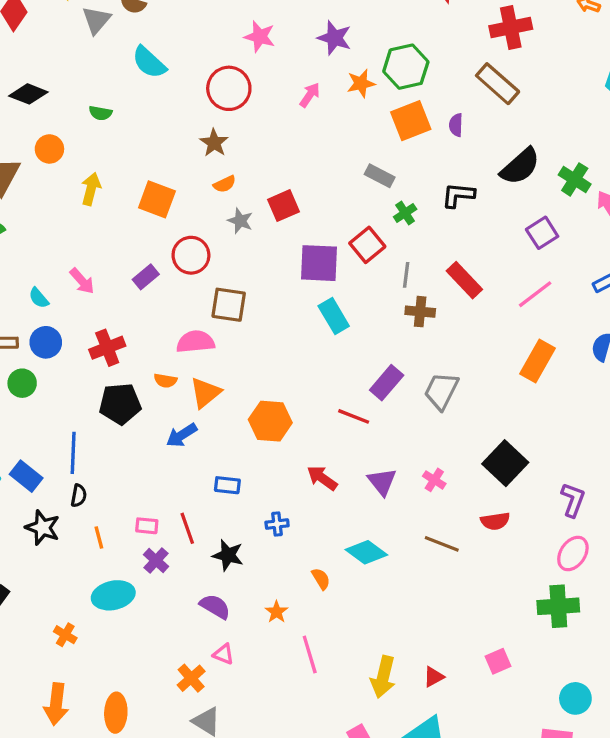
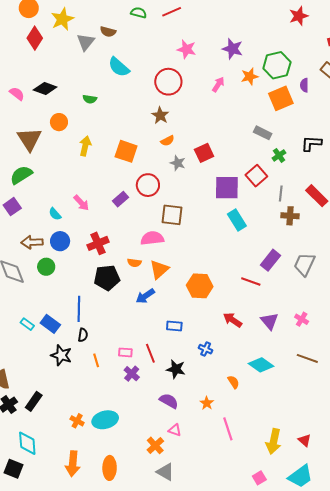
purple semicircle: (456, 125) -> (304, 85), moved
blue cross: (277, 524) -> (206, 349), turned 32
cyan ellipse: (113, 595) -> (105, 420), moved
red triangle: (434, 677) -> (305, 440), turned -48

